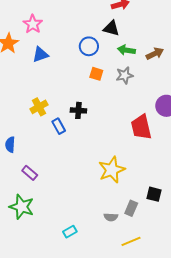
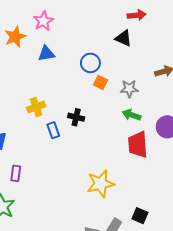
blue circle: (89, 46) -> (90, 63), moved
green arrow: (126, 50) -> (132, 115), moved
purple rectangle: (30, 173) -> (16, 173), turned 49

